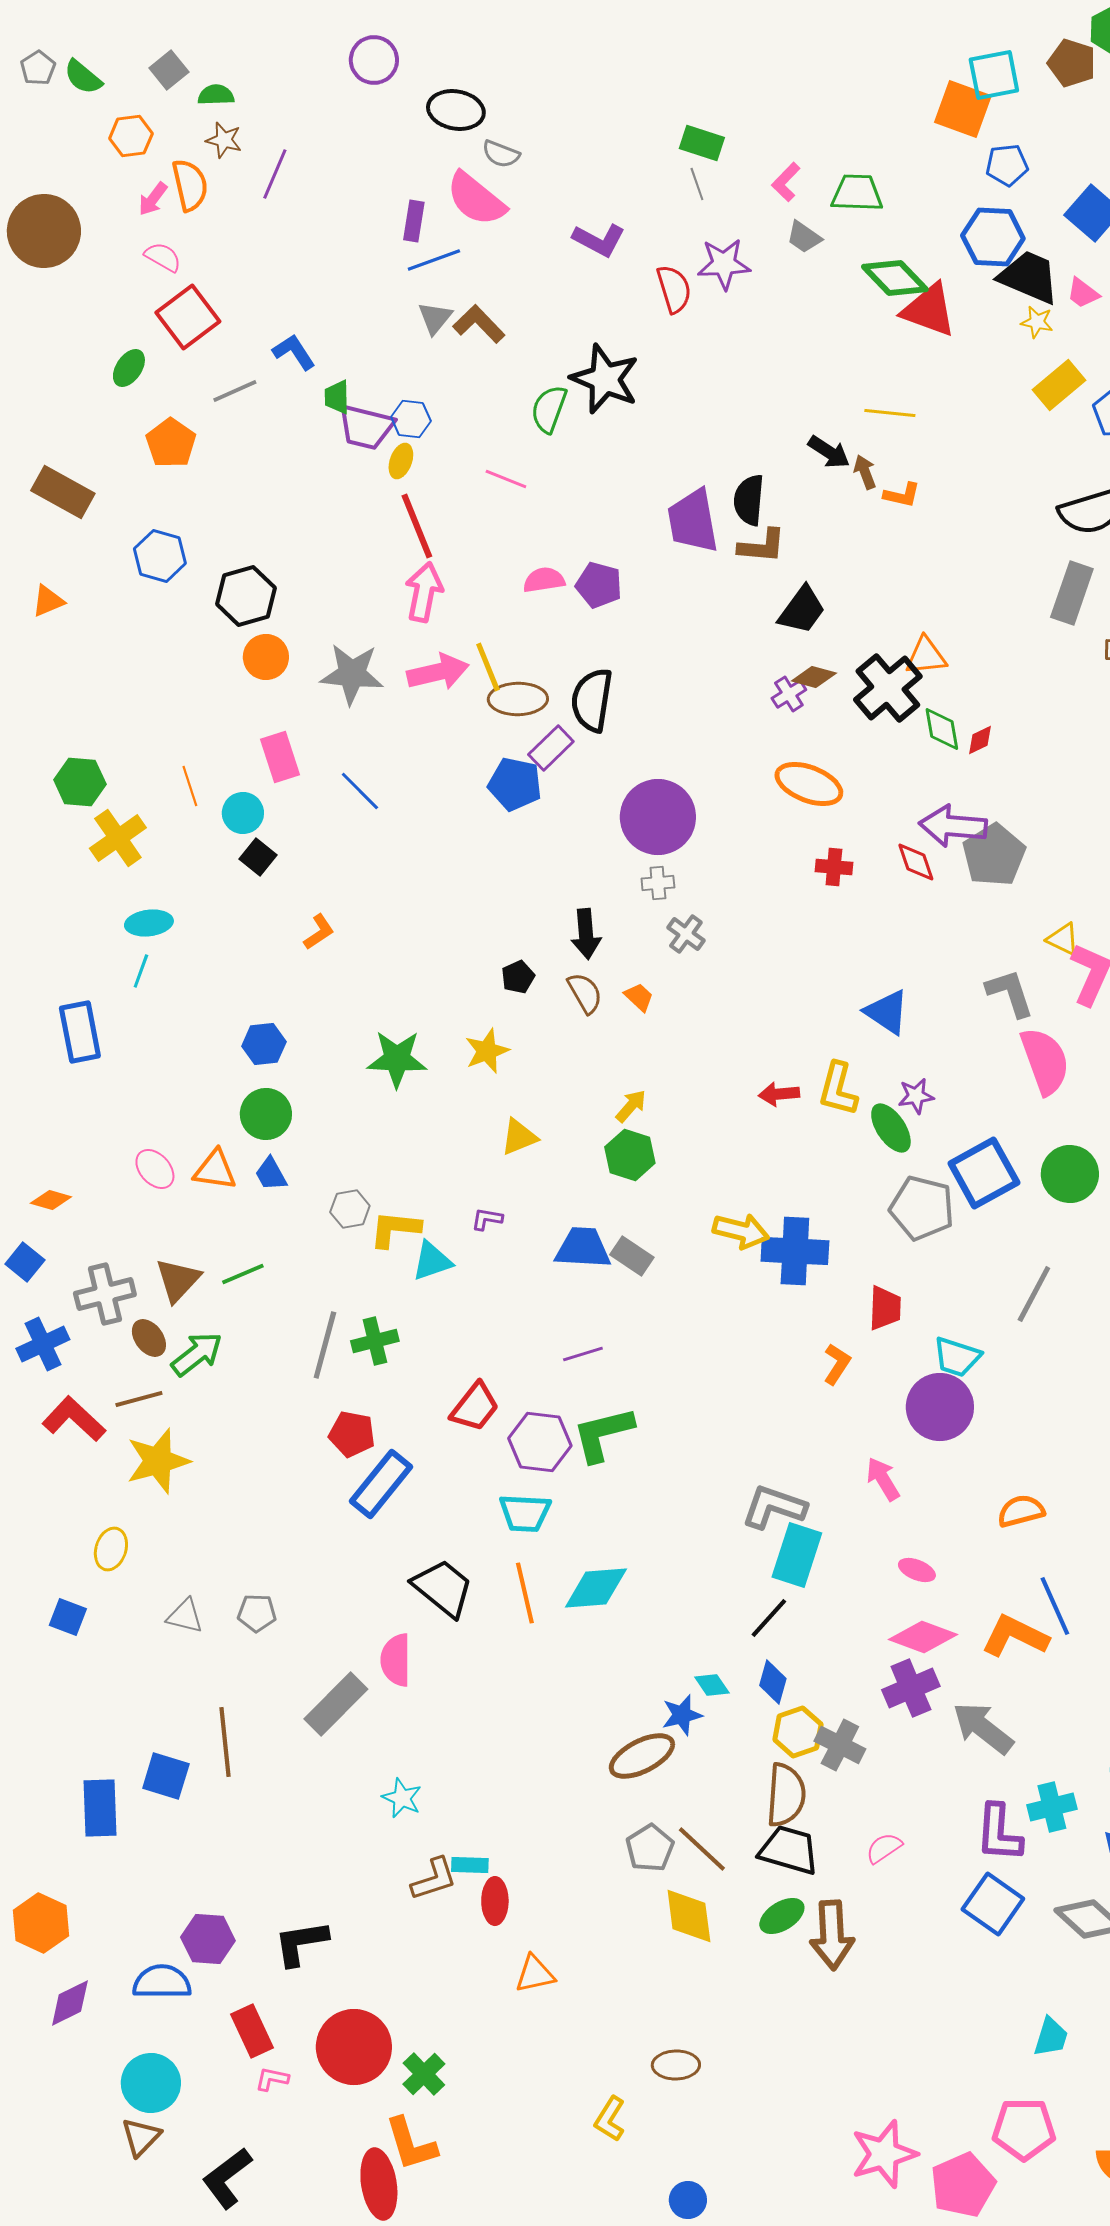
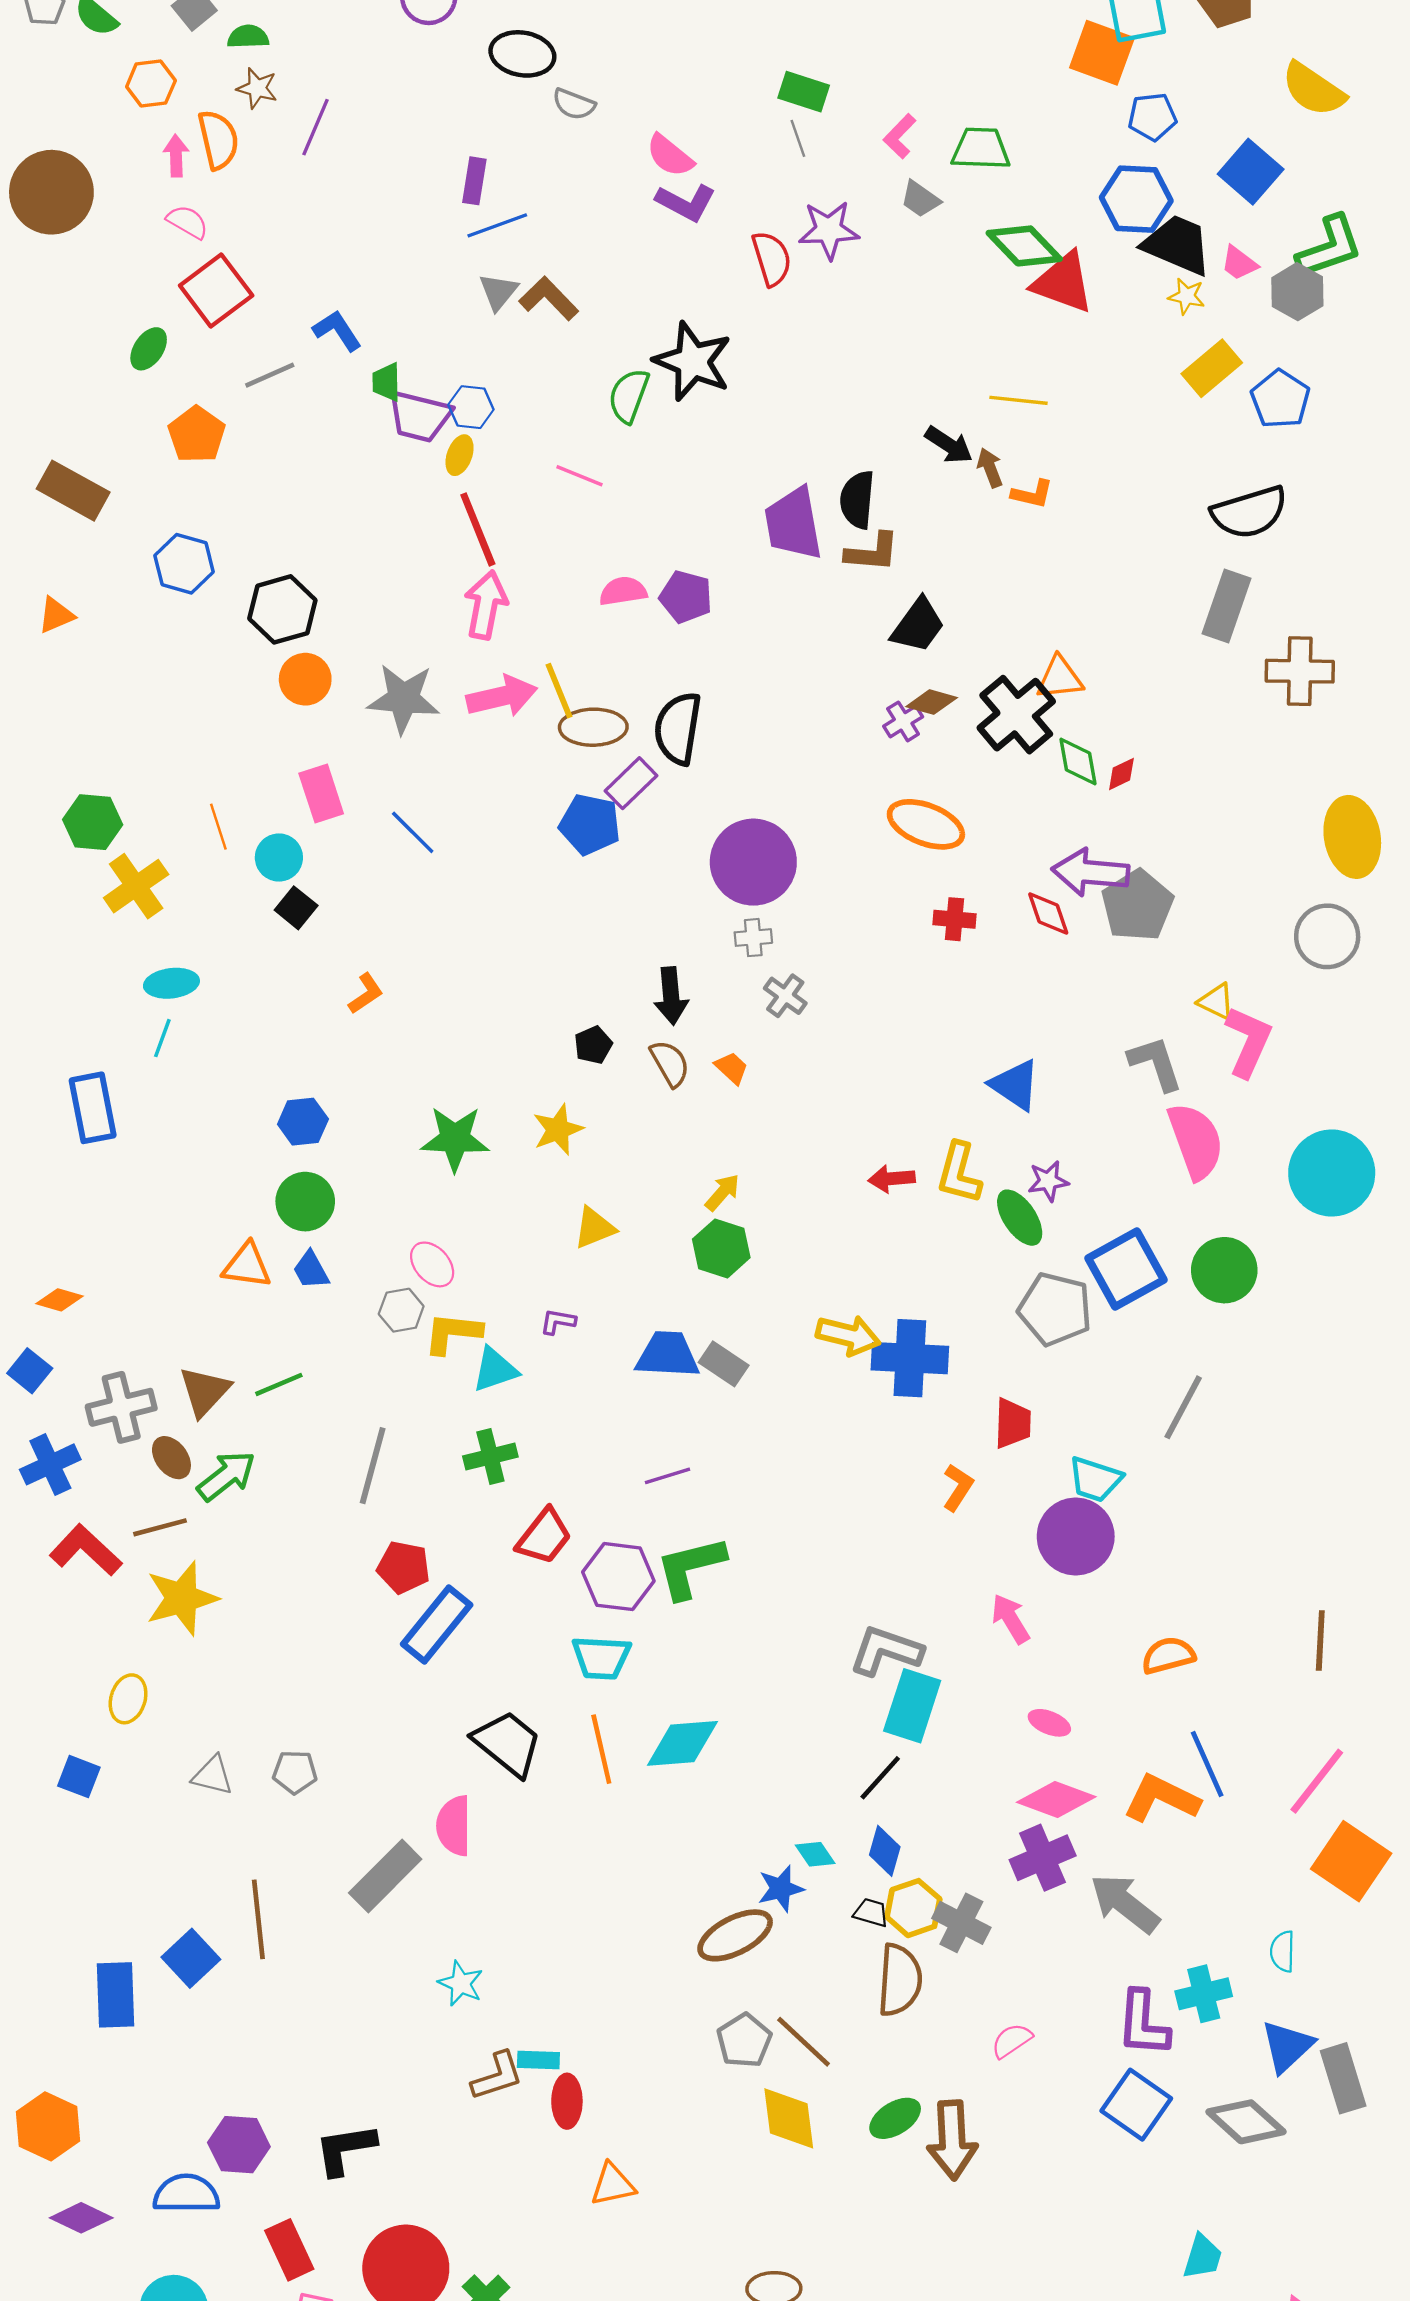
pink arrow: (153, 199) -> (176, 156), turned 141
pink semicircle: (476, 199) -> (670, 156), moved, size x0.7
pink ellipse: (155, 1169) -> (432, 1264), moved
green cross: (375, 1341) -> (490, 1456), moved
blue square: (166, 1776) -> (191, 1958), turned 30
black trapezoid: (789, 1850) -> (871, 1913), moved, size x0.5
purple diamond: (70, 2003) -> (81, 2218), turned 52

